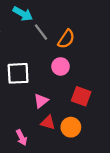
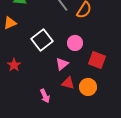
pink circle: (60, 66) -> (75, 43), moved
white square: (18, 73) -> (42, 40), turned -35

